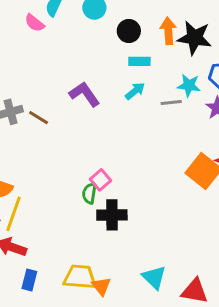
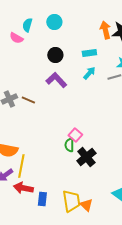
black circle: (129, 31) -> (55, 55), moved
black cross: (112, 215) -> (86, 157), turned -30
yellow trapezoid: (80, 277) -> (71, 201), turned 85
blue rectangle: (29, 280) -> (42, 199), moved

